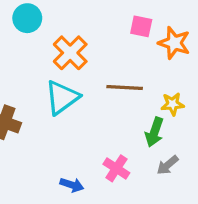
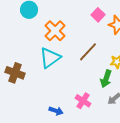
pink square: (141, 26) -> (98, 15), turned 32
brown line: (125, 88) -> (88, 52), turned -50

